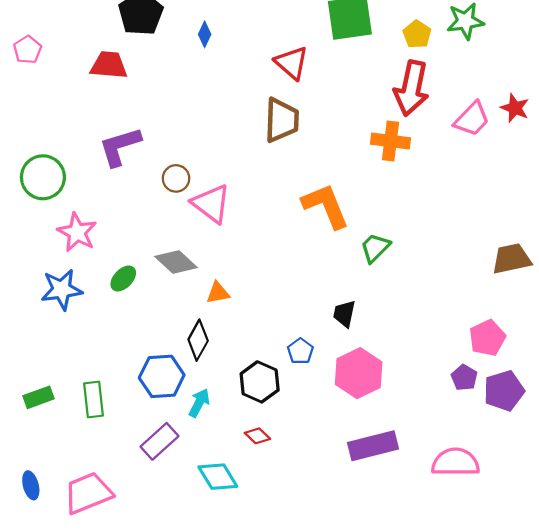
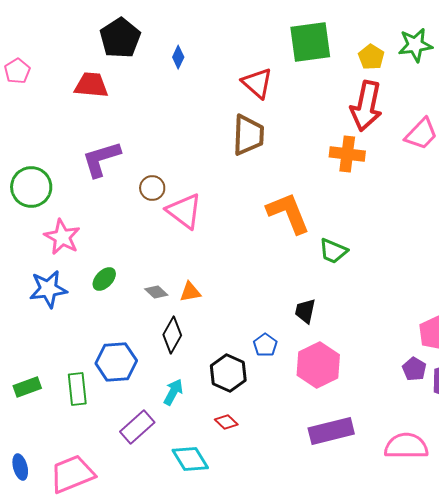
green trapezoid: (375, 248) -> (333, 251), turned -112
gray diamond: (176, 262) -> (156, 292), moved, size x0.6
blue hexagon: (162, 376) -> (116, 362), moved

